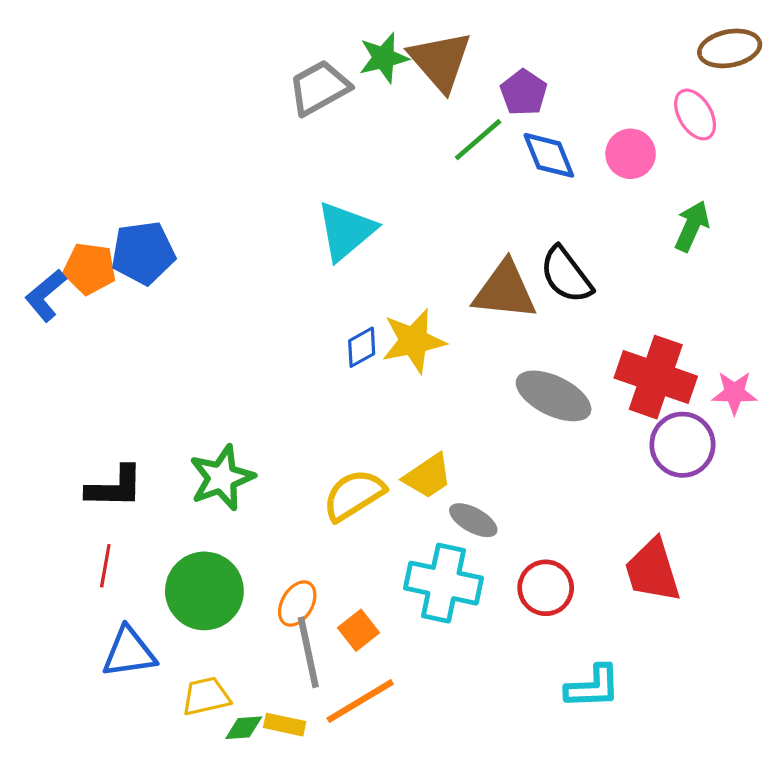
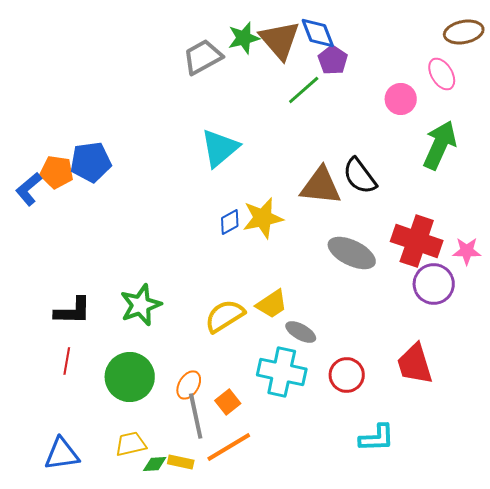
blue diamond: (549, 155) -> (318, 33), moved
green arrow: (692, 226) -> (440, 145), size x1.5
blue triangle: (129, 652) -> (62, 454), moved

